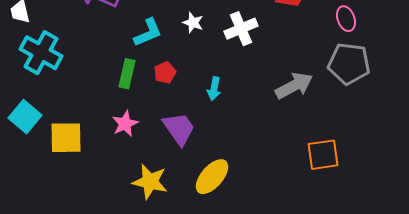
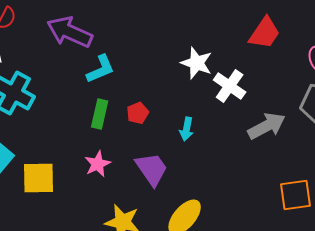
white star: (193, 23) -> (197, 63), moved, size x1.5
white cross: (241, 29) -> (230, 86), moved, turned -32
cyan L-shape: (148, 33) -> (101, 69), moved

